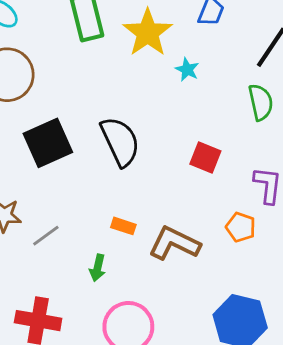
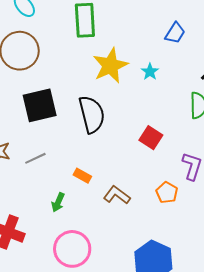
yellow star: (148, 33) -> (110, 66), moved
gray line: (46, 236) -> (35, 158), moved
brown L-shape: (174, 243) -> (117, 195), size x0.7

